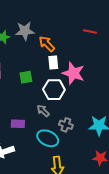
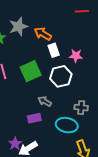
pink star: (73, 73) -> (76, 56), size x0.6
green square: (26, 77) -> (31, 71), size x1.5
gray arrow: (43, 111) -> (45, 101), moved

